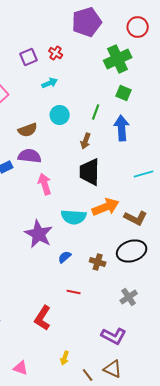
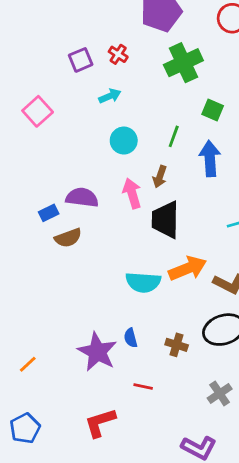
green cross: (118, 59) -> (183, 63), moved
brown semicircle: (28, 130) -> (68, 238), moved
pink arrow: (45, 184) -> (132, 193), moved
purple star: (39, 234) -> (97, 352), moved
blue semicircle: (65, 257) -> (131, 338), turned -64
red L-shape: (43, 318) -> (100, 423), turned 40

